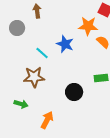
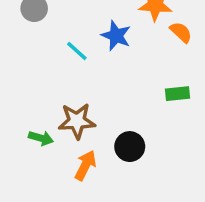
brown star: (34, 77) -> (77, 121), moved
black circle: (74, 92) -> (130, 147), moved

